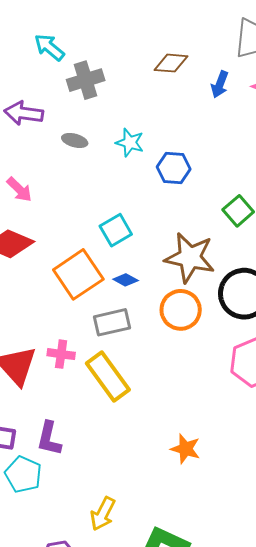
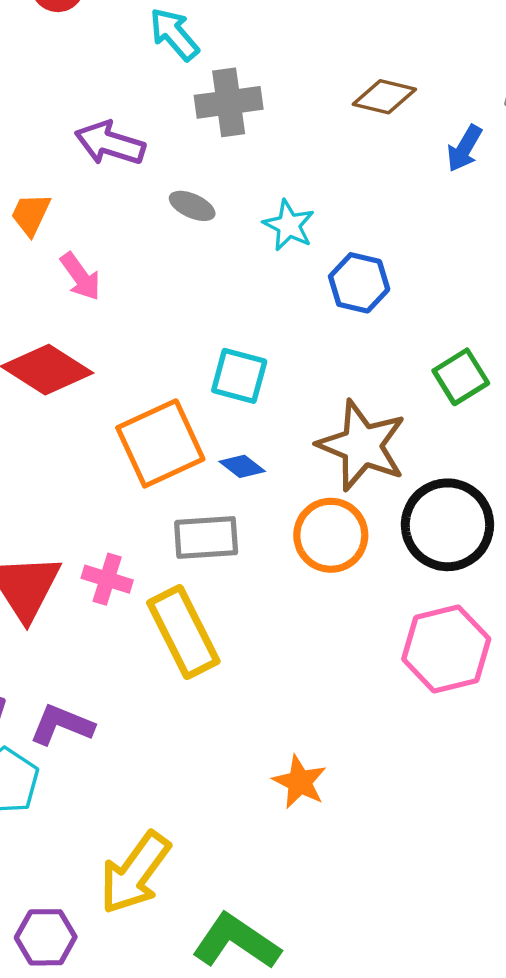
cyan square: (116, 230) -> (239, 376), turned 36
purple L-shape: (49, 439) -> (62, 725), turned 90
yellow arrow: (103, 514) -> (135, 873), size x1.4

